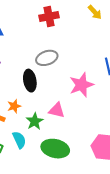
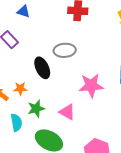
black ellipse: (30, 81) -> (42, 68), turned -30
pink triangle: (57, 110) -> (67, 112), moved

